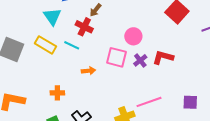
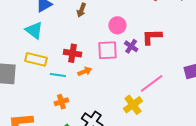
brown arrow: (95, 10) -> (81, 10), moved
red cross: (84, 27) -> (72, 53), moved
cyan line: (72, 45) -> (58, 75), moved

